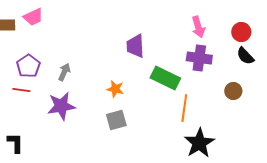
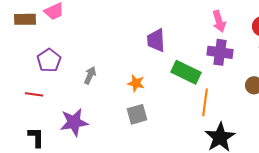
gray arrow: (64, 72) -> (90, 75), moved
red line: (21, 90) -> (34, 94), moved
purple star: (61, 106) -> (74, 122), moved

